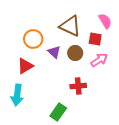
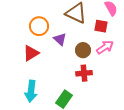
brown circle: (75, 53) -> (83, 50), moved
cyan arrow: (17, 95) -> (31, 91), moved

